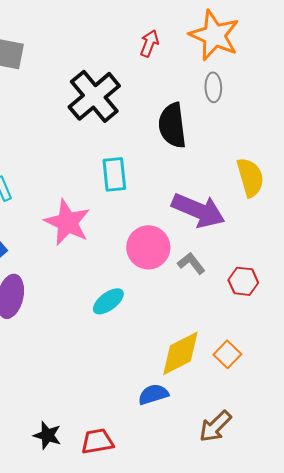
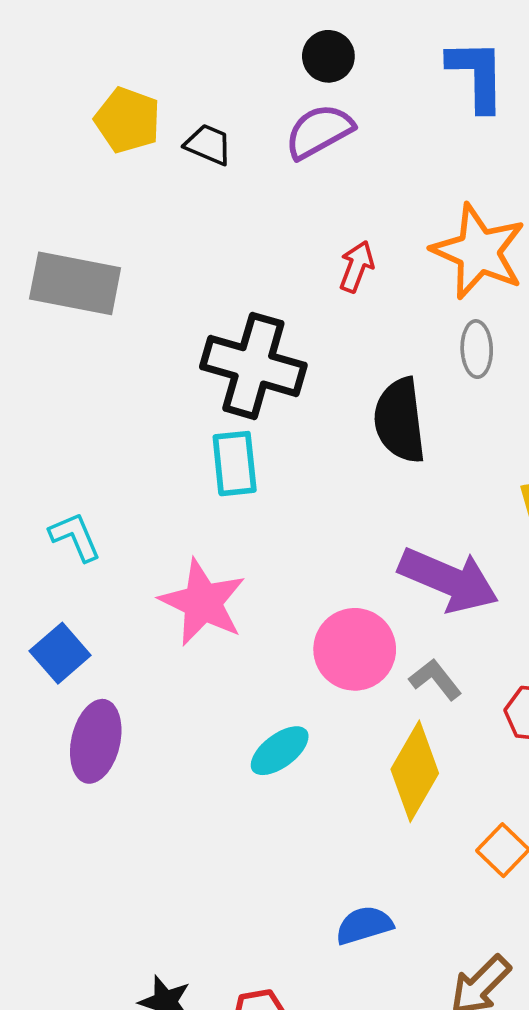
black cross: (94, 96) -> (253, 366), turned -34
cyan rectangle: (114, 174) -> (235, 464), moved
yellow diamond: (180, 353) -> (415, 771), moved, turned -33

